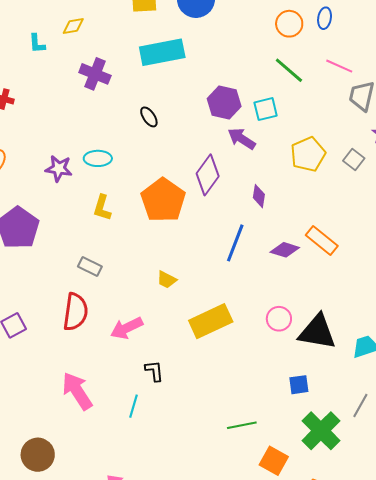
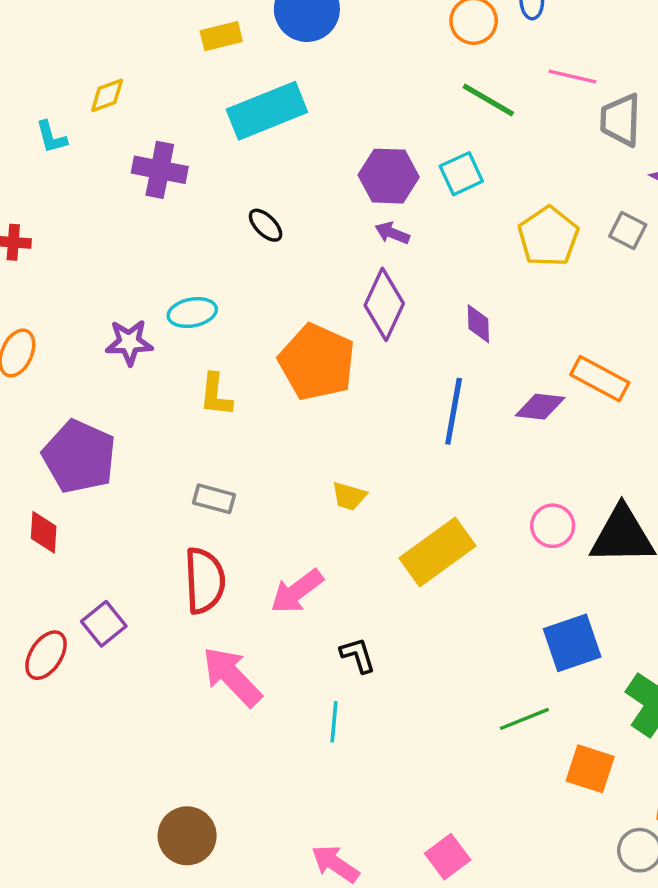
purple arrow: (242, 139) -> (392, 233), moved, size x0.7
blue square: (299, 385) -> (572, 643), moved, size x1.6
pink arrow: (77, 391) -> (232, 677), moved

